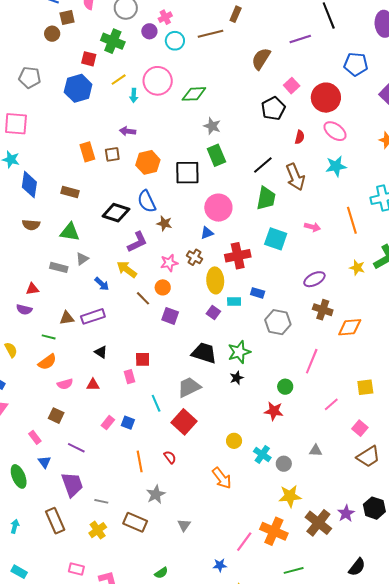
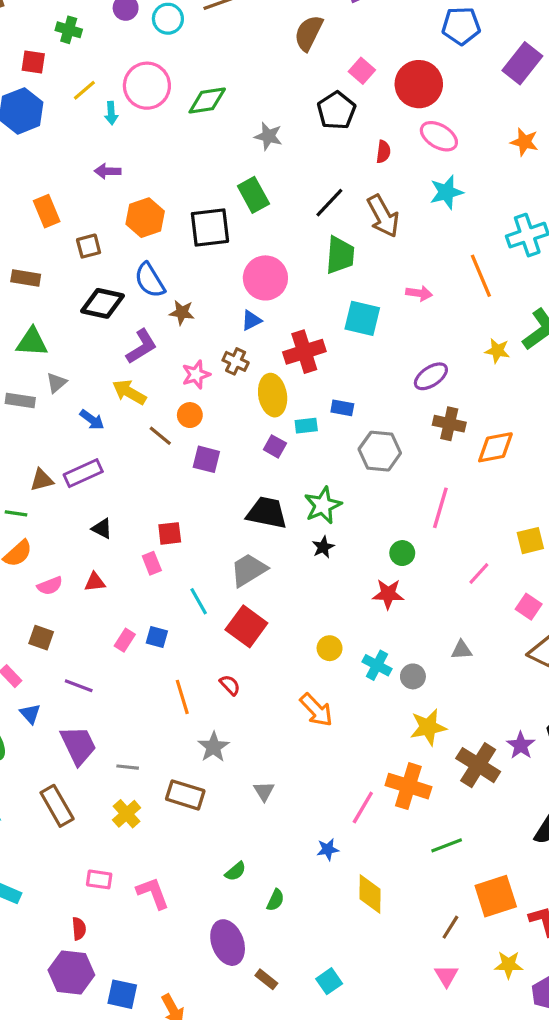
green cross: (113, 41) -> (69, 30), size x0.7
gray star: (212, 126) -> (268, 136), moved
brown square: (112, 154) -> (89, 246), moved

